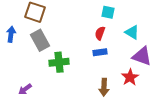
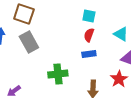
cyan square: (108, 12) -> (89, 16), moved
green cross: (59, 62) -> (58, 74), moved

